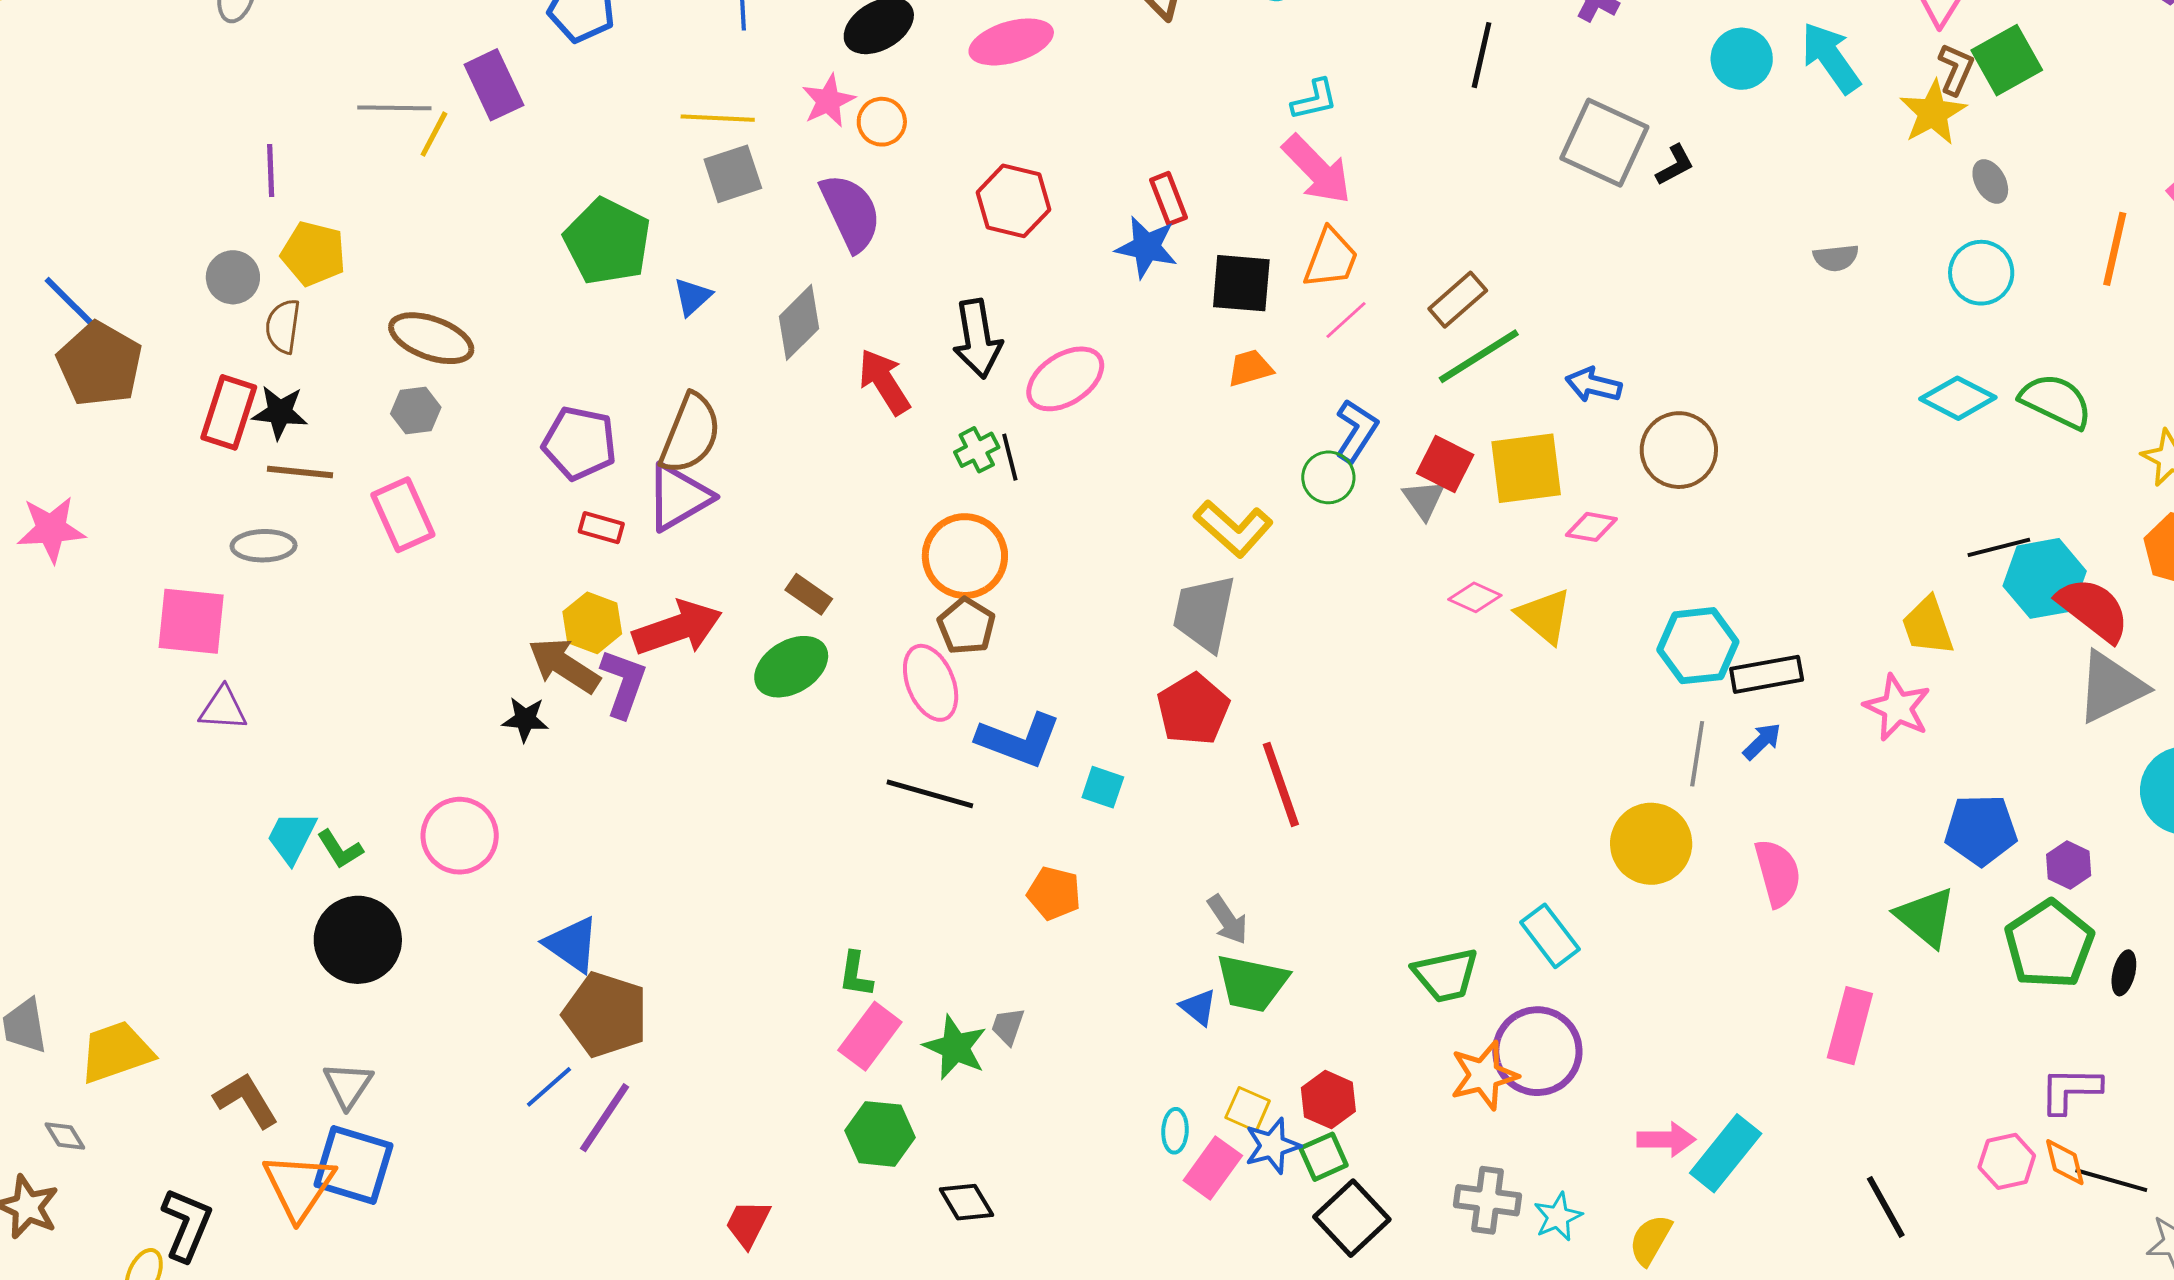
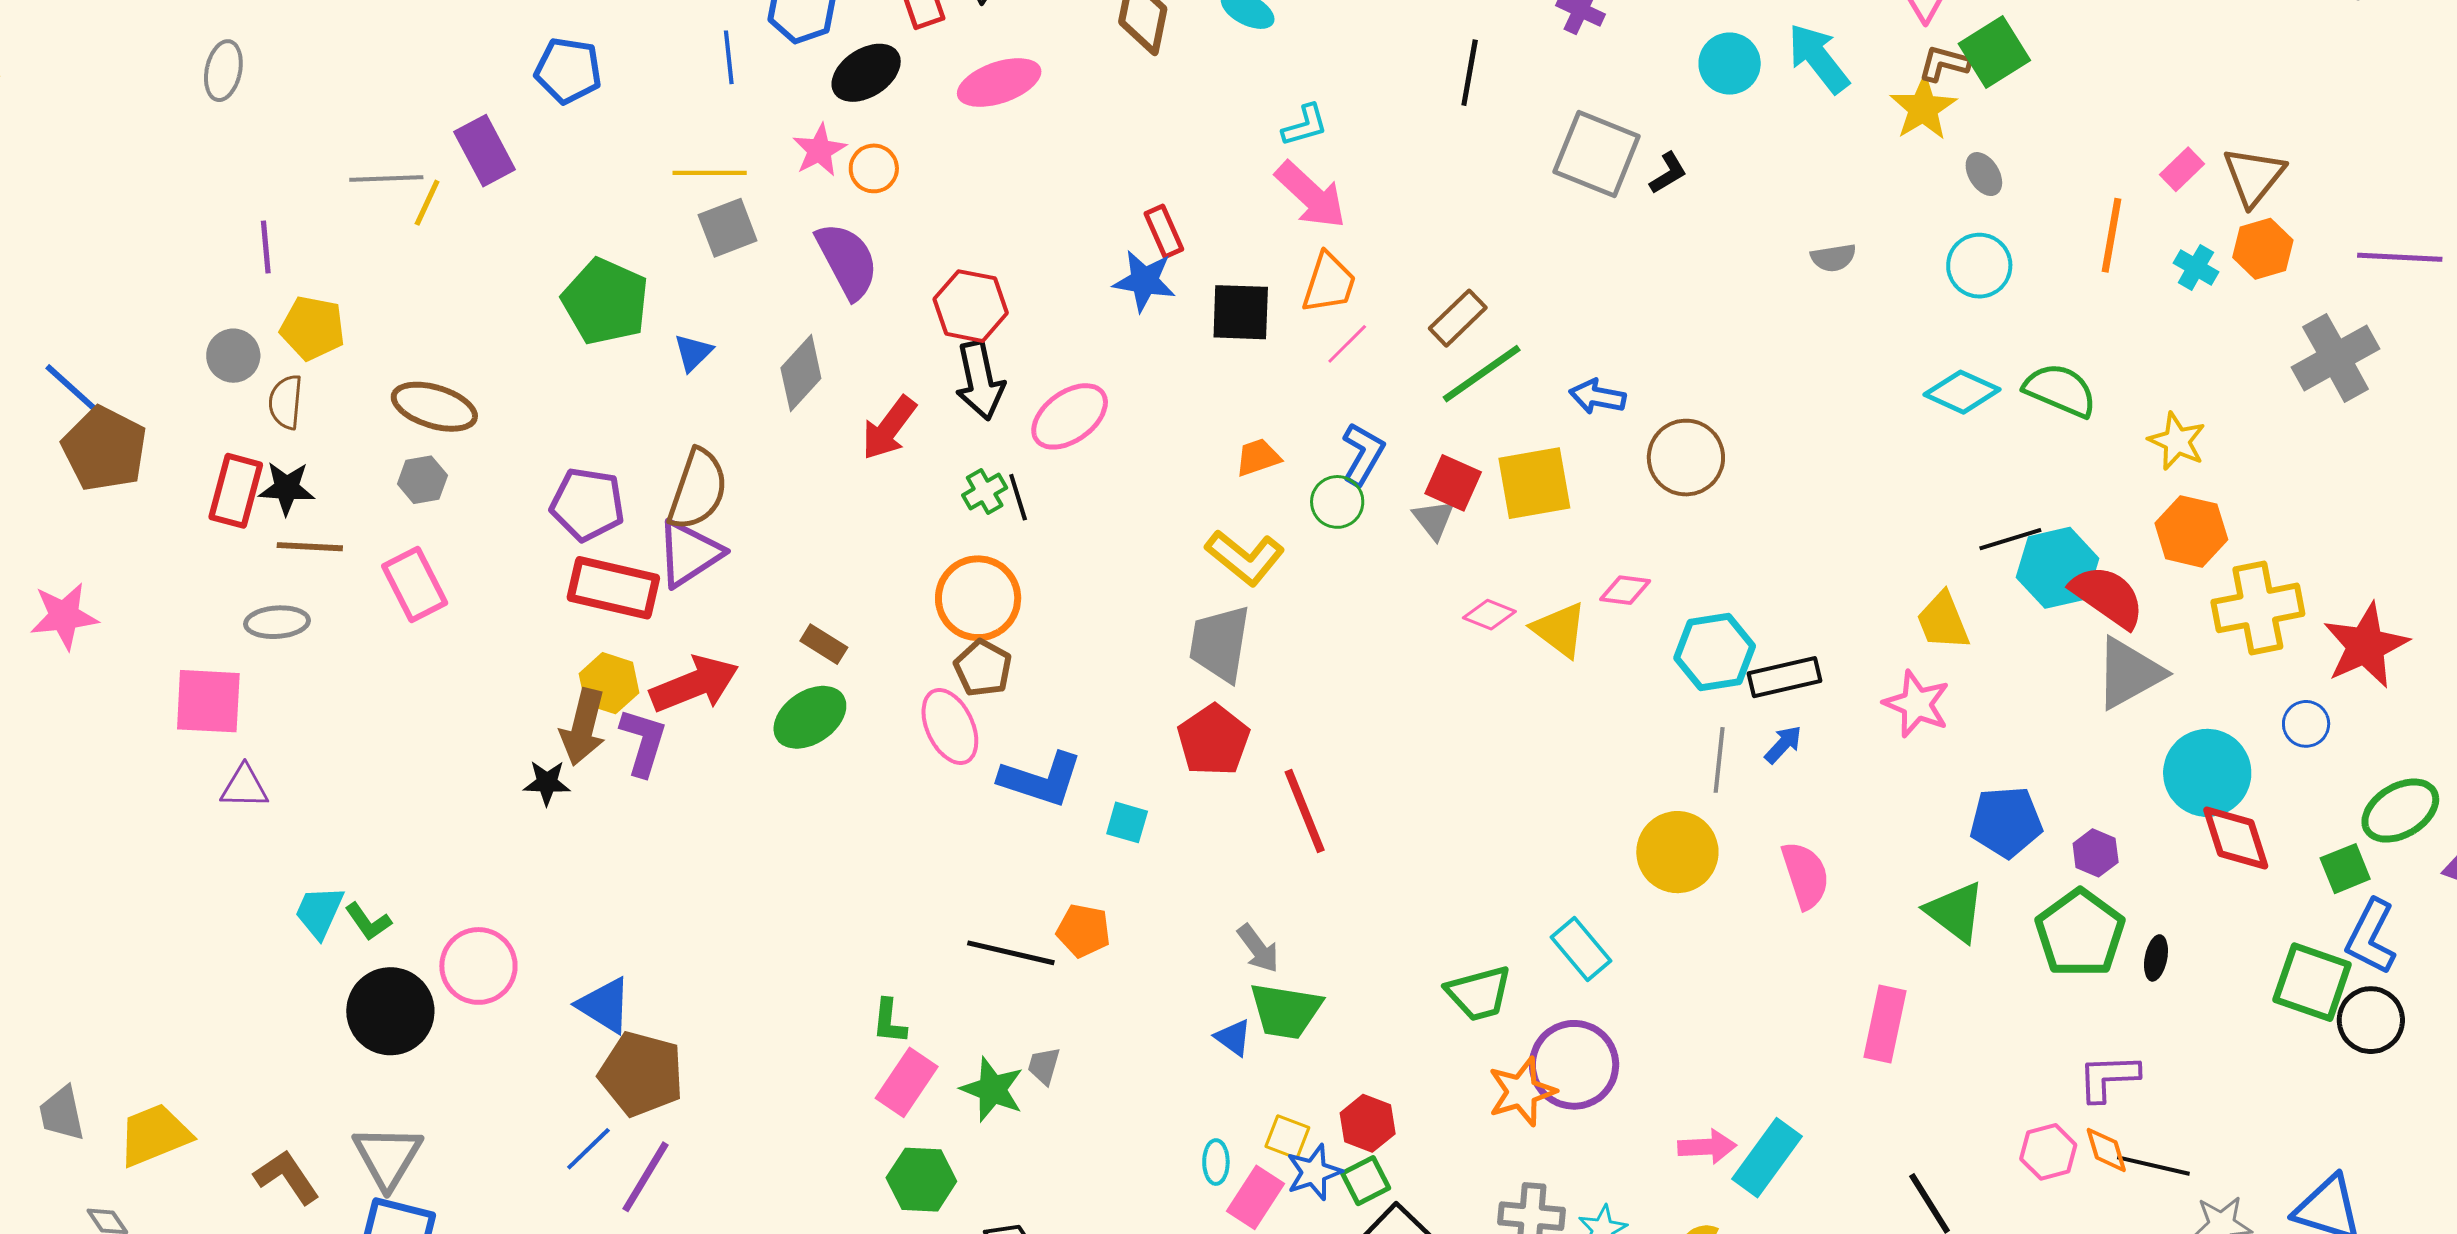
brown L-shape: (1956, 69) -> (1944, 64), turned -96
red hexagon: (1013, 201) -> (971, 306), moved
orange trapezoid: (1250, 368) -> (1258, 457), moved
red arrow: (884, 382) -> (889, 428), turned -108
pink diamond: (1591, 527) -> (1625, 590), moved
red rectangle: (601, 528) -> (613, 588), size x2.0
brown arrow: (564, 665) -> (583, 727), turned -106
black line: (930, 794) -> (1011, 953), moved
pink circle: (460, 836) -> (478, 966), moved
gray triangle: (348, 1085) -> (388, 1157), size x1.4

